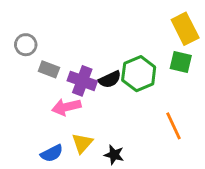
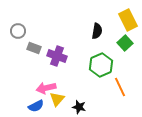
green square: (181, 62) -> (125, 43), turned 35
green hexagon: (139, 74) -> (101, 65), moved
black semicircle: (110, 79) -> (97, 31), moved, turned -56
pink arrow: (66, 107) -> (46, 88), moved

